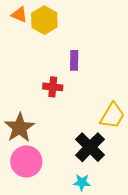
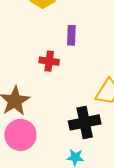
black cross: (90, 147) -> (85, 122), turned 32

